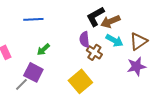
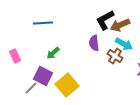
brown cross: (94, 52) -> (115, 56), moved
yellow square: (80, 81) -> (67, 85), moved

